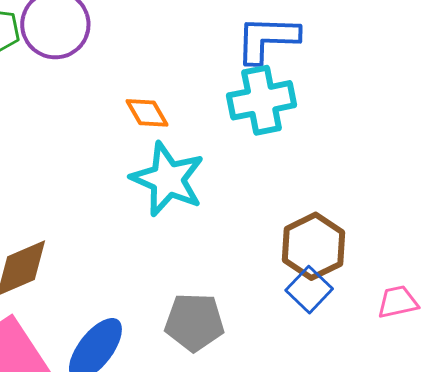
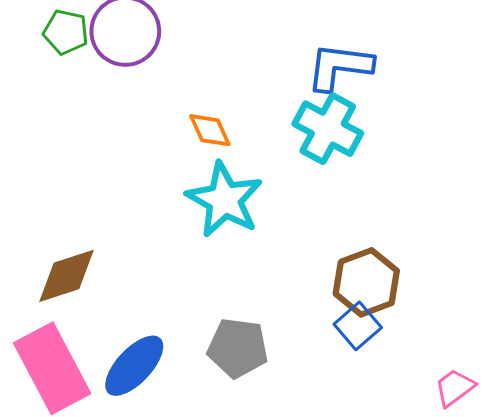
cyan cross: (262, 100) -> (328, 129), turned 34
pink trapezoid: (398, 302) -> (455, 388), moved, turned -30

